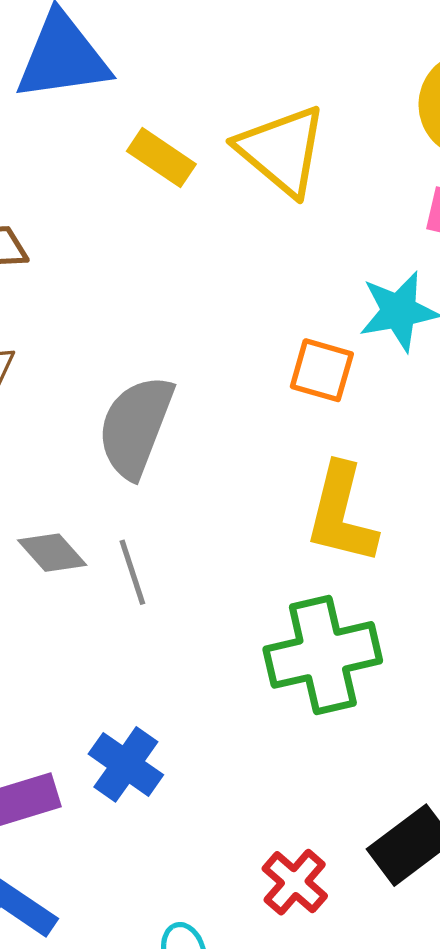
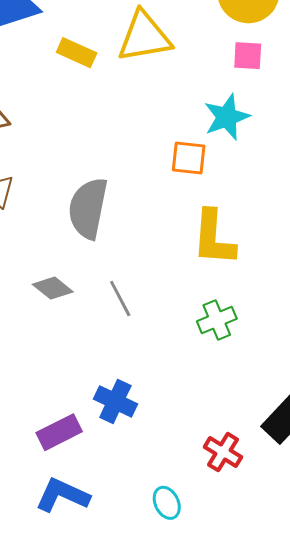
yellow triangle: (282, 150) -> (144, 37), turned -40
gray line: (132, 572) -> (120, 298), moved
green cross: (323, 655) -> (217, 320), size x0.6

